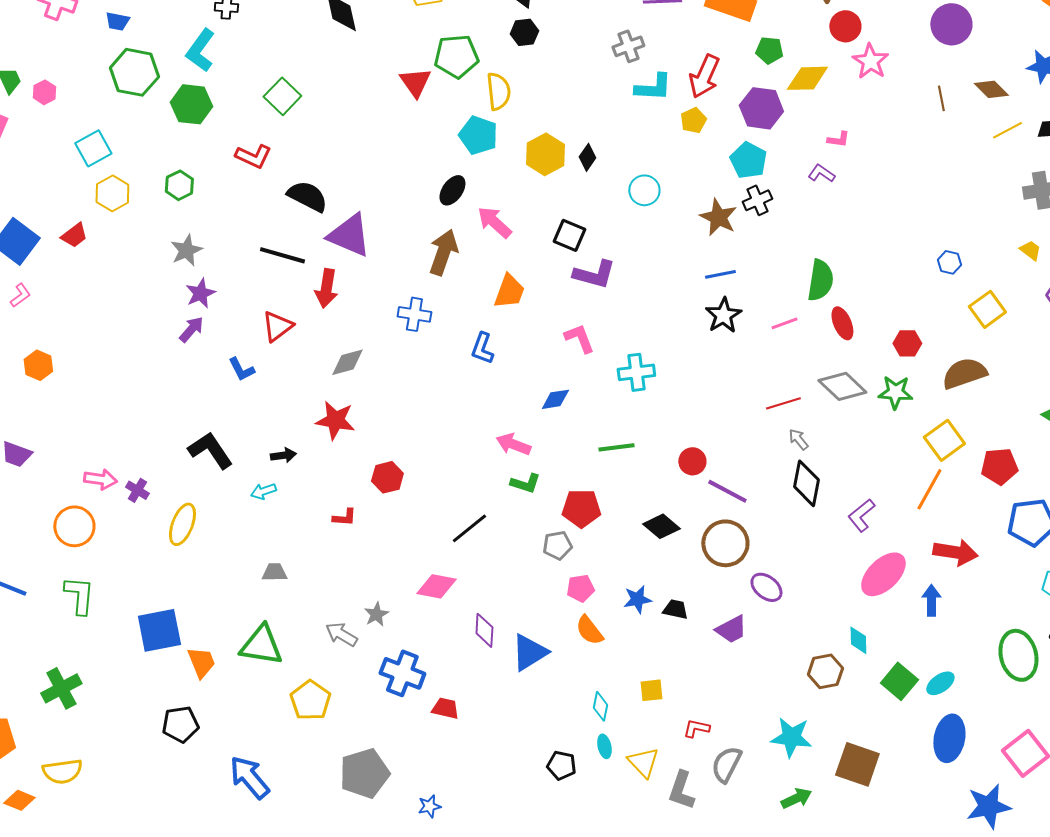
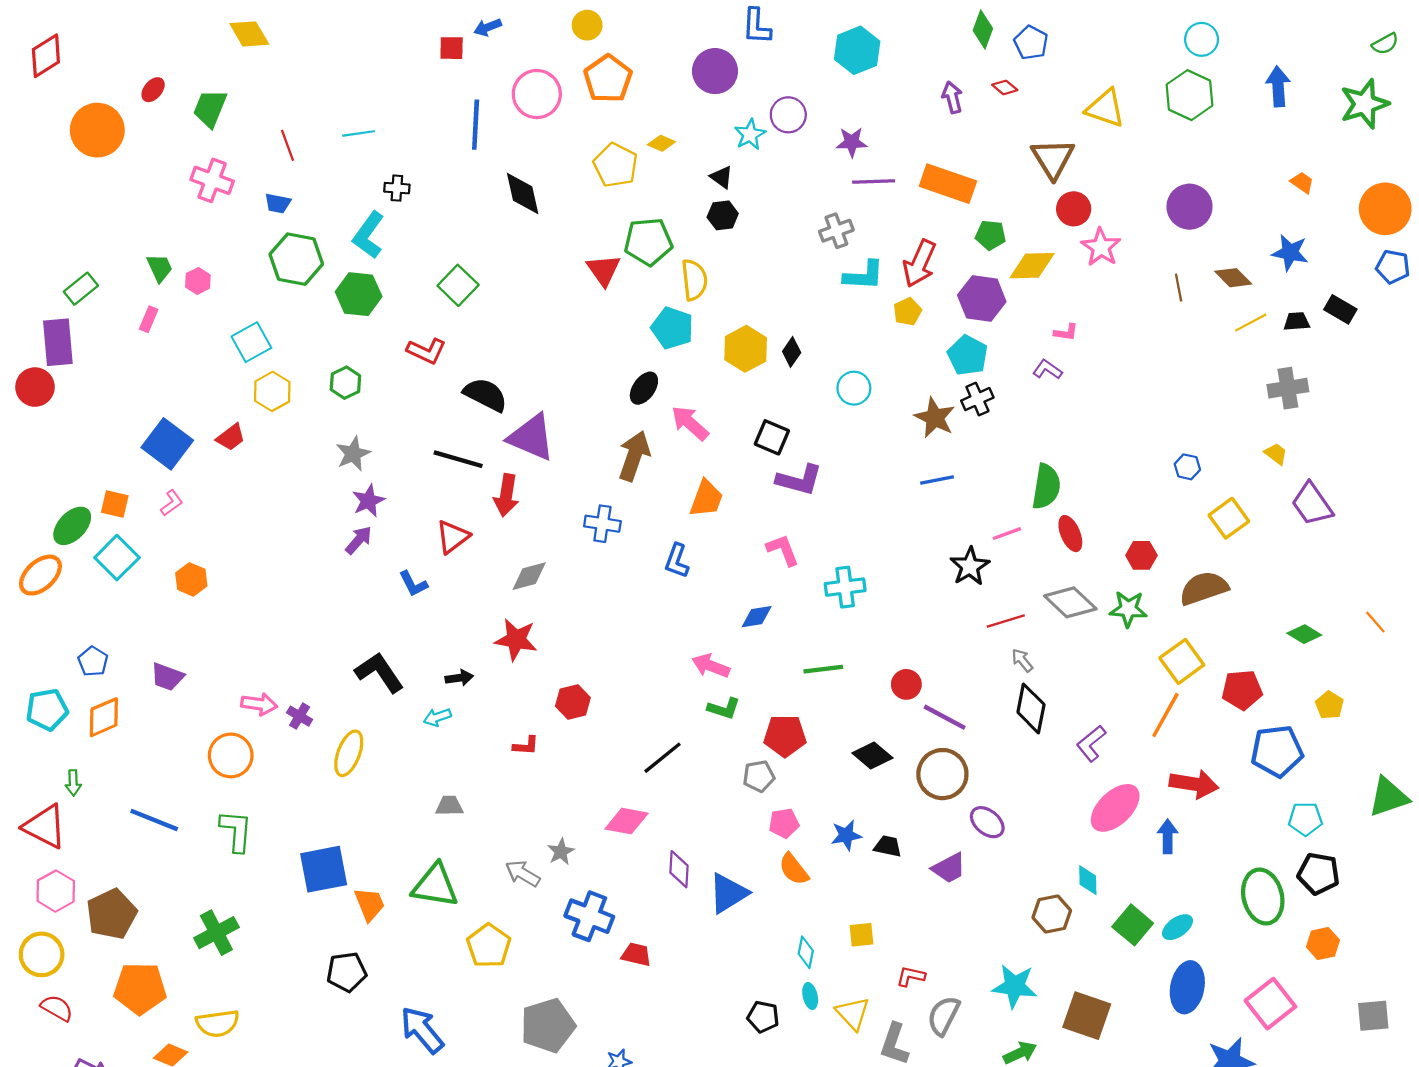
black star: (723, 315) -> (970, 566), moved

